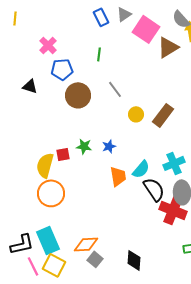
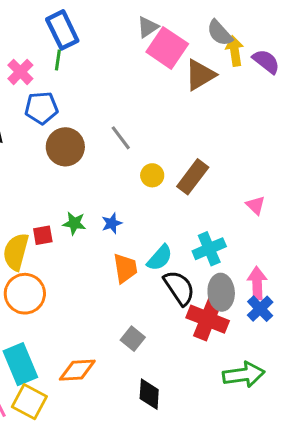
gray triangle: (124, 14) -> (148, 27), moved
blue rectangle: (101, 17) -> (62, 30), moved, size x1.4
green line: (99, 54) -> (58, 60), moved
gray square: (95, 259) -> (133, 339), moved

